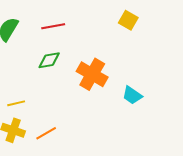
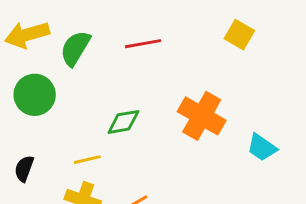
yellow square: (128, 20) -> (239, 35), moved
green diamond: (49, 60) -> (123, 122), moved

